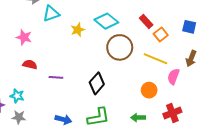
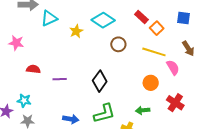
pink star: (24, 37) -> (16, 43), moved
brown circle: (120, 47) -> (118, 44), size x0.6
brown arrow: (191, 59) -> (188, 48), turned -49
pink semicircle: (173, 76) -> (173, 67), turned 133
red cross: (172, 113) -> (175, 103), turned -30

